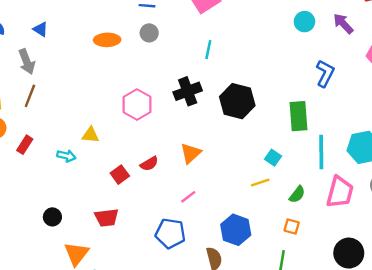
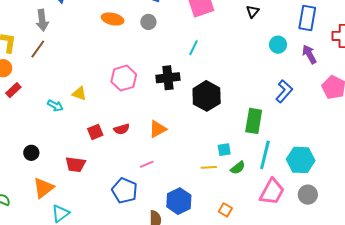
red rectangle: (25, 145) -> (13, 90), moved
cyan square: (273, 158) -> (224, 150), turned 32
green semicircle: (297, 194) -> (238, 168), moved

